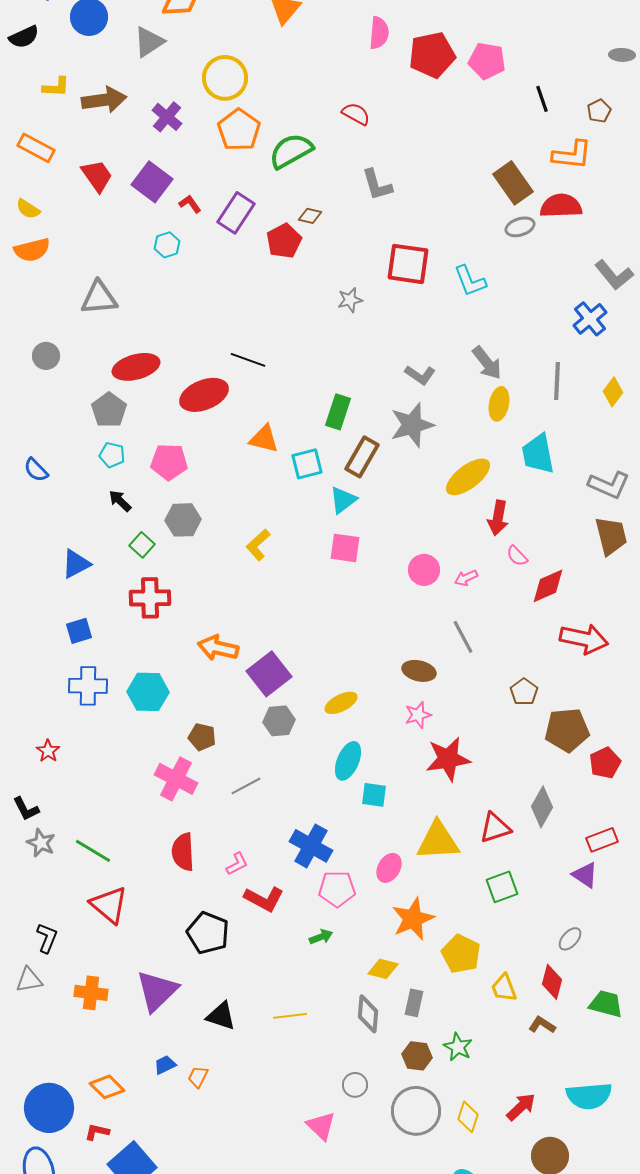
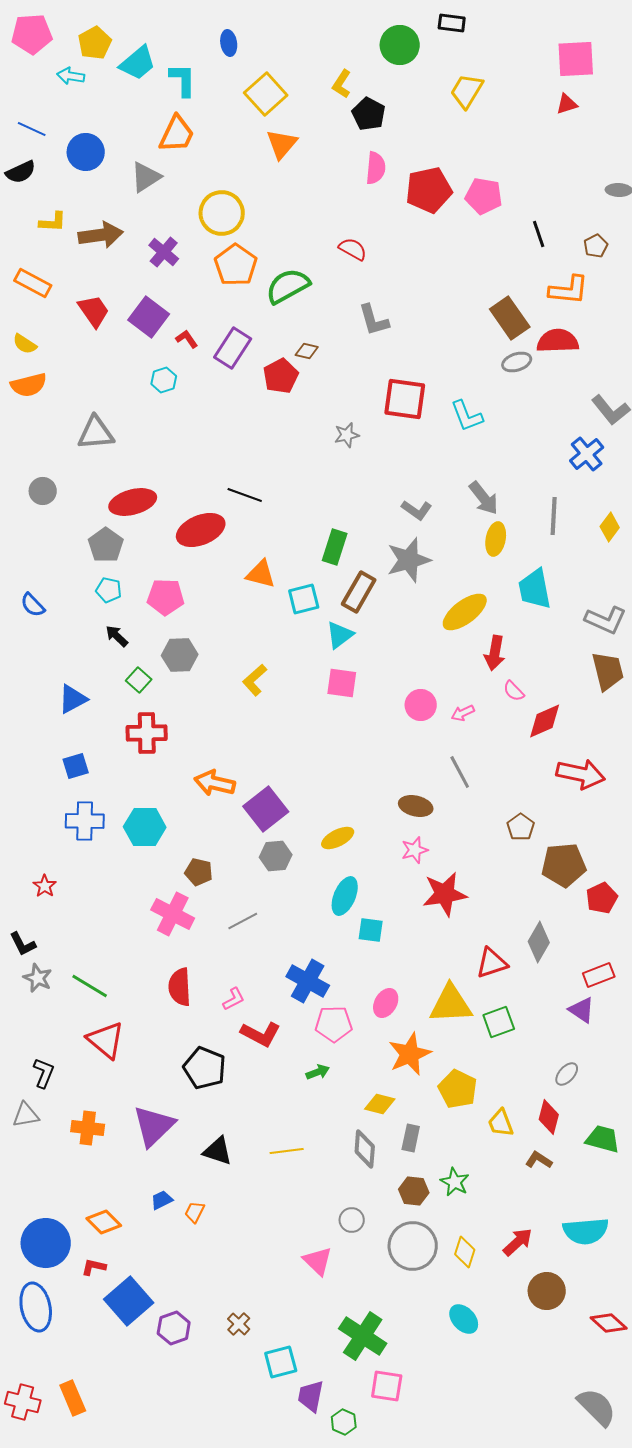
yellow triangle: (438, 841) -> (451, 1004), moved

